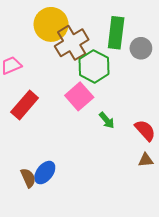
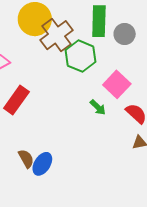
pink square: (79, 96) -> (117, 84), moved
brown semicircle: (28, 178) -> (26, 159), moved

